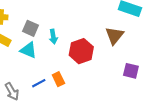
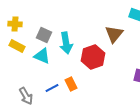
brown triangle: (114, 36) -> (114, 34), moved
cyan arrow: (53, 37) -> (66, 43), size x1.5

